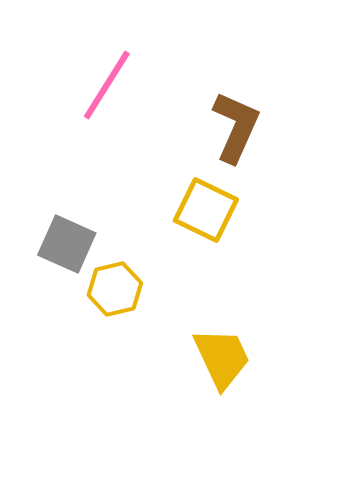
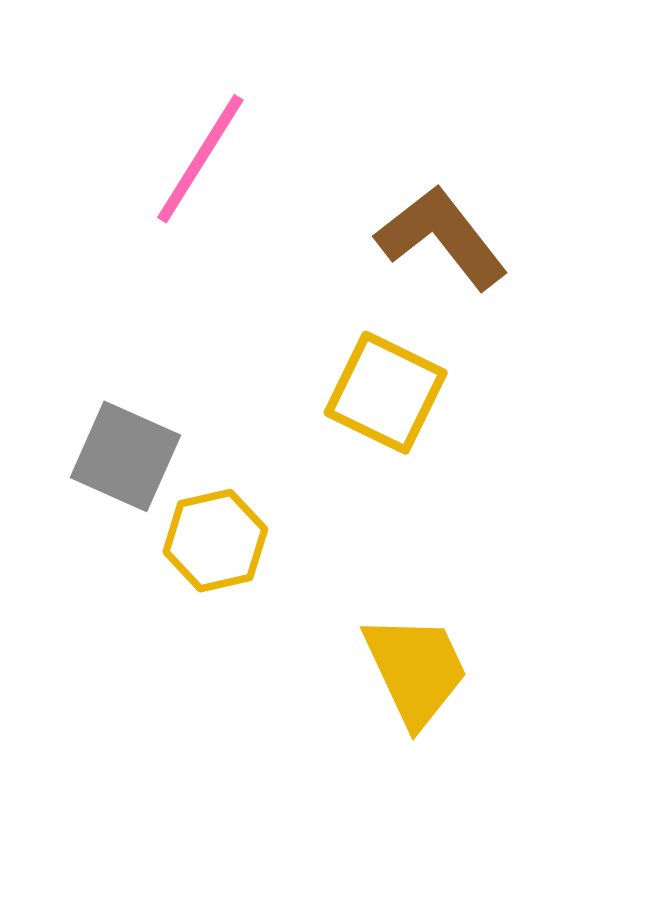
brown L-shape: (236, 127) -> (442, 237), turned -62

